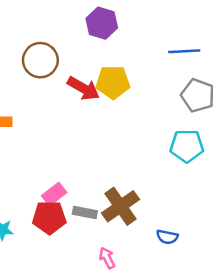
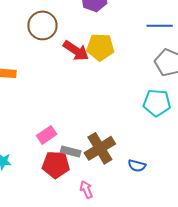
red pentagon: (49, 217) -> (56, 165), moved
blue semicircle: (167, 237) -> (137, 166), moved

